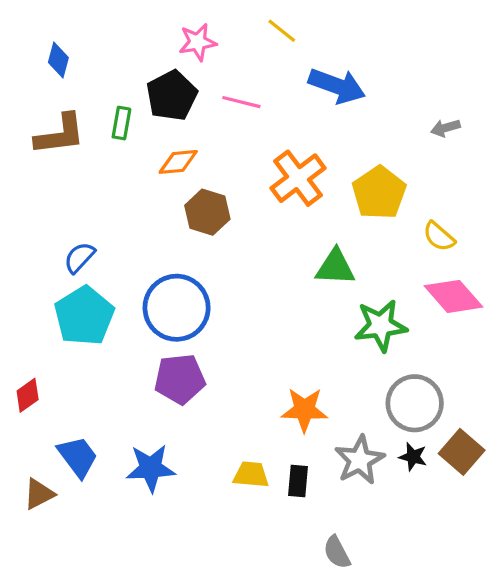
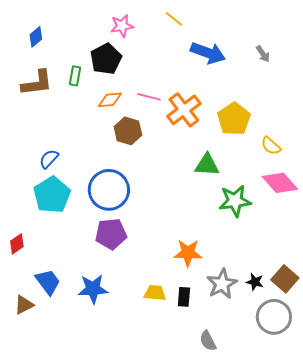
blue diamond: (58, 60) -> (36, 37), turned 35
pink line: (241, 102) -> (149, 97), moved
gray arrow: (445, 128) -> (263, 54), moved, turned -108
gray circle: (415, 403) -> (274, 317), moved

